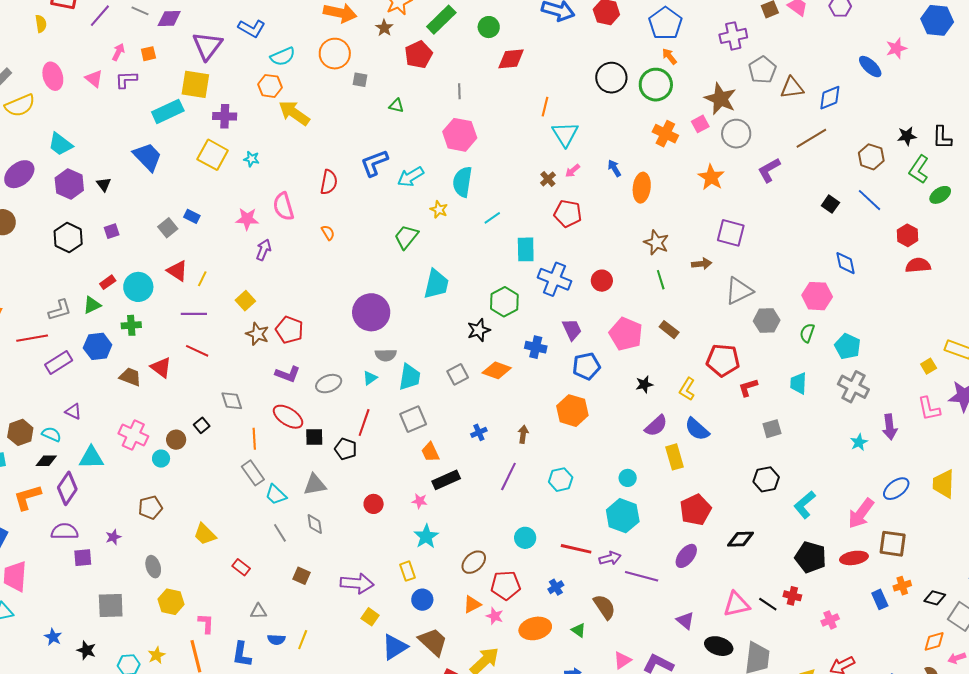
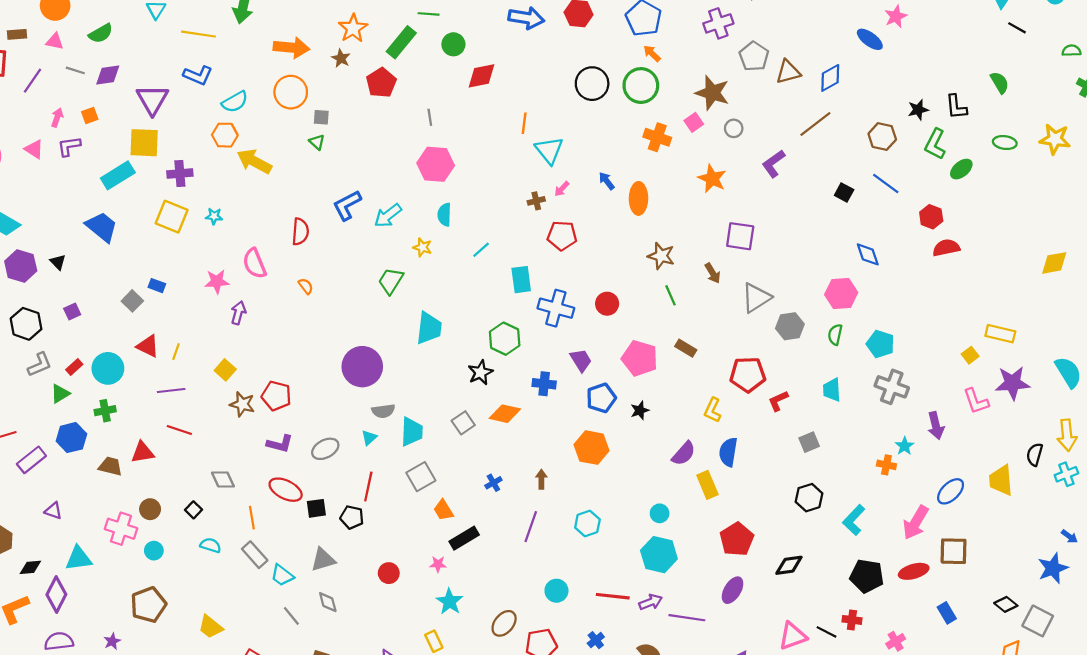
green triangle: (396, 106) -> (317, 142), moved, turned 35
gray circle: (736, 134) -> (734, 128), size x0.6
brown cross: (548, 179) -> (536, 201), turned 35
cyan semicircle: (462, 182) -> (444, 215), size x0.7
brown arrow: (702, 264) -> (713, 273), turned 72
gray L-shape: (60, 310) -> (40, 365), moved
red triangle: (161, 367) -> (143, 452), turned -40
black star: (644, 384) -> (640, 410), moved
blue semicircle: (697, 429) -> (728, 452), turned 64
cyan semicircle: (51, 434) -> (211, 545), moved
brown circle: (176, 440) -> (150, 509), moved
brown pentagon: (150, 507) -> (148, 605), size x1.4
orange cross: (902, 586) -> (886, 465), moved, turned 36
black diamond: (935, 598) -> (1006, 604), turned 30

